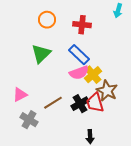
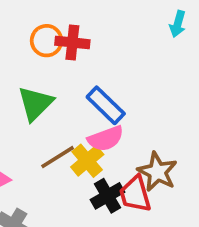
red cross: (82, 25) -> (72, 42), moved
yellow cross: (93, 75) -> (87, 161), moved
brown line: (53, 103) -> (58, 157), moved

